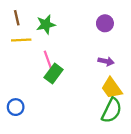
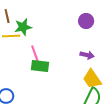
green star: (46, 24) -> (23, 27), moved
green rectangle: (54, 74) -> (40, 66), turned 60

